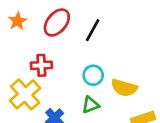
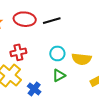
red ellipse: (57, 22) -> (25, 19), turned 65
black line: (93, 30) -> (52, 21), turned 54

